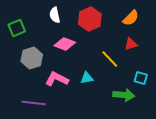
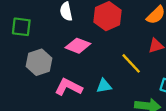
green square: (17, 28) -> (21, 27), turned 30

